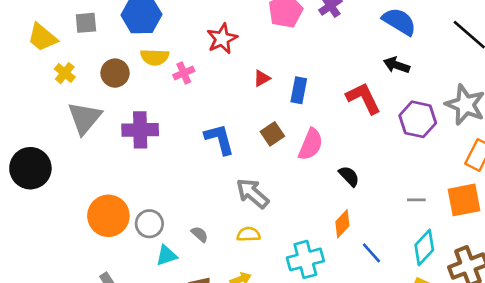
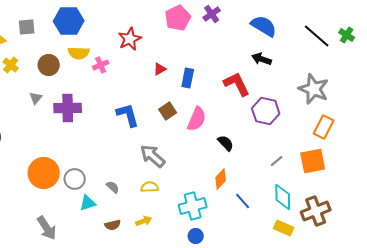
gray triangle: (85, 118) -> (36, 98), moved, size x0.5
purple hexagon: (418, 119) -> (266, 111), moved
gray line: (416, 200) -> (277, 161), turned -40
cyan diamond: (424, 248) -> (283, 197), turned -44

